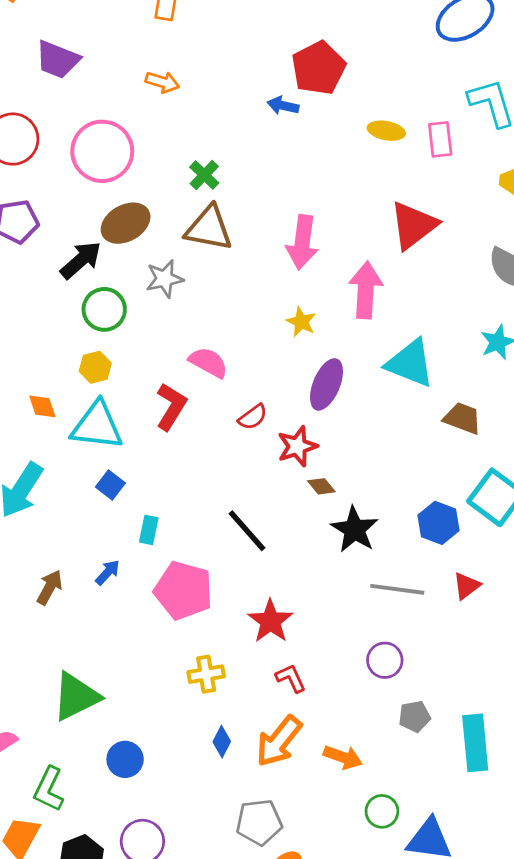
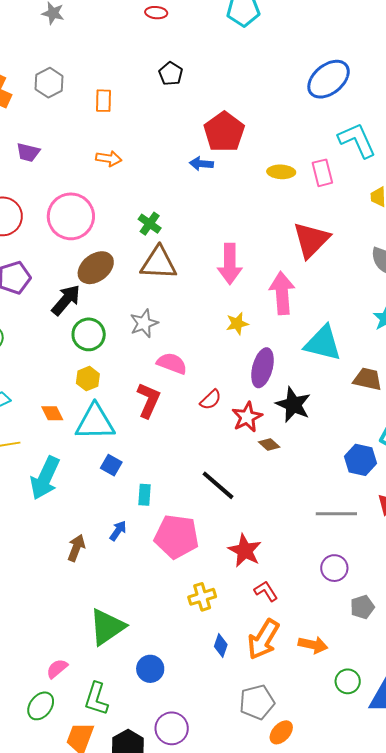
purple trapezoid: (58, 60) -> (28, 152), size x0.7
gray star: (165, 279) -> (144, 323), moved
yellow star: (301, 322) -> (237, 324), turned -30
black star: (355, 530) -> (293, 405), moved

